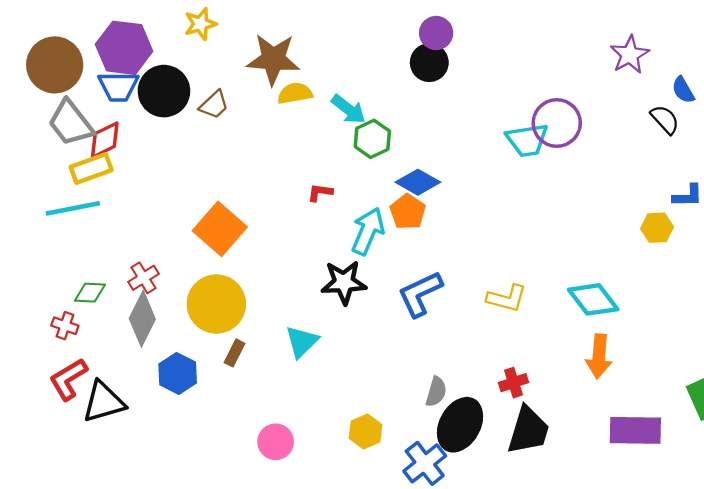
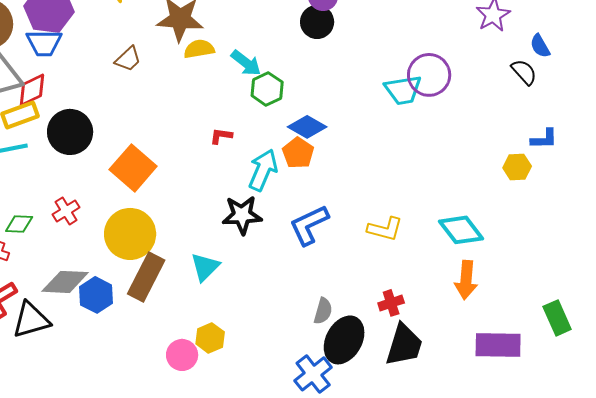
black circle: (164, 91) -> (70, 132), moved
gray diamond: (142, 319) -> (65, 282), moved, turned 66
brown rectangle: (235, 353) -> (146, 277), size x2.0
yellow hexagon: (365, 432) -> (210, 338), moved

